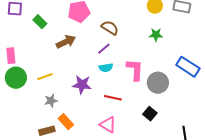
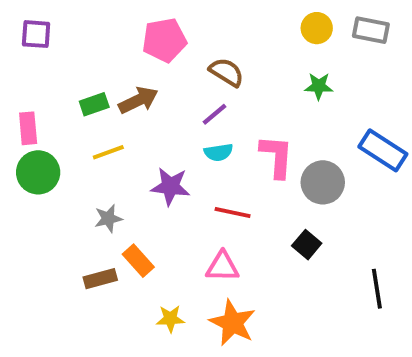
green rectangle: (40, 22) -> (94, 104), moved, turned -64
yellow line: (45, 77) -> (108, 152), moved
pink triangle: (108, 125) -> (223, 267), turned -30

